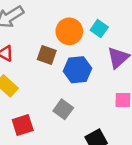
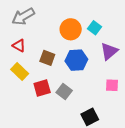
brown square: (47, 55) -> (47, 58), moved
red square: (23, 125) -> (42, 88), moved

